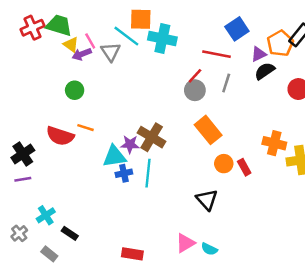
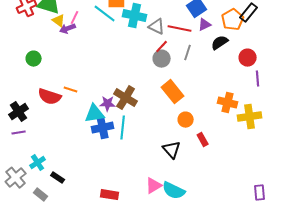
pink line: (90, 41) -> (75, 18), turned 56
gray triangle: (111, 52) -> (157, 27), moved, turned -30
purple triangle: (259, 54) -> (205, 25), moved
green circle: (75, 90) -> (34, 59), moved
red rectangle: (244, 167) -> (203, 140), moved
blue cross: (124, 173) -> (103, 128), size x1.5
gray cross: (19, 233) -> (16, 178), size x1.5
cyan semicircle: (209, 249) -> (174, 191), size x1.6

